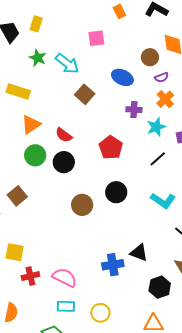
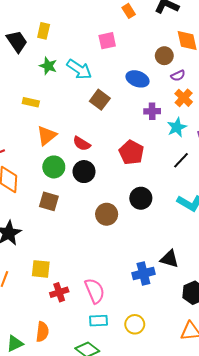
yellow rectangle: (18, 91) -> (31, 102), size x0.7
brown square: (17, 196) -> (49, 201), moved, turned -30
pink semicircle: (65, 277) -> (95, 291), turned 45

